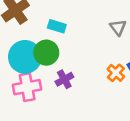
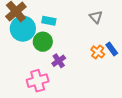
cyan circle: (25, 57) -> (23, 29), moved
pink cross: (27, 87) -> (38, 81), moved

